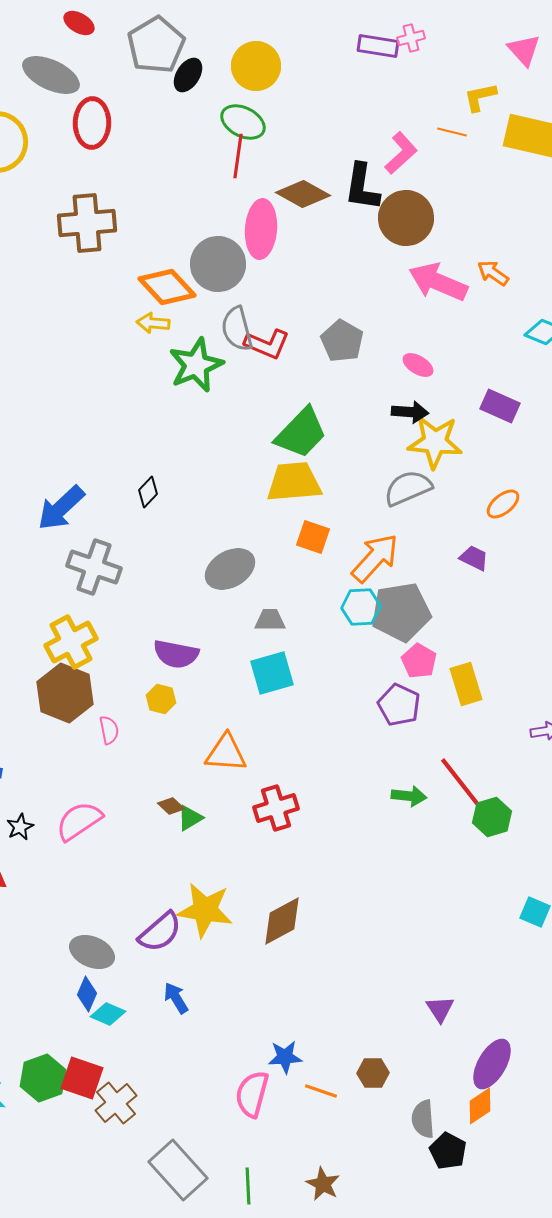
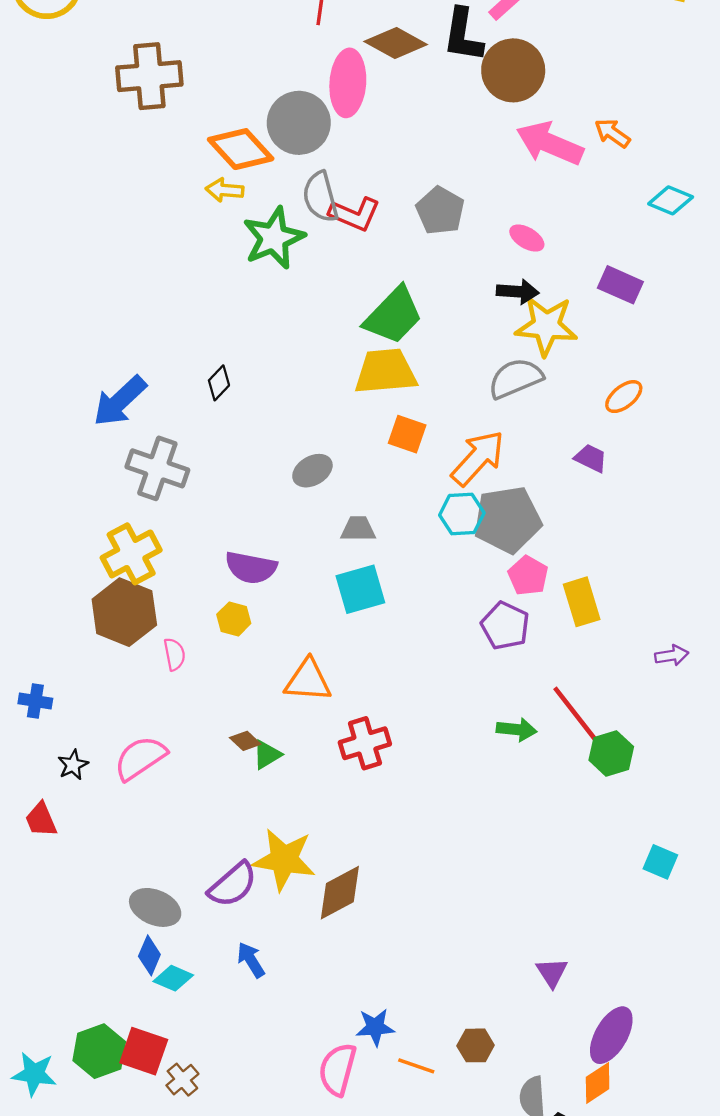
gray ellipse: (230, 569) -> (312, 471), size x0.7
brown diamond: (282, 921) -> (340, 893), moved
brown cross: (116, 1103) -> (182, 1080), size x0.7

